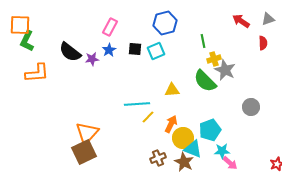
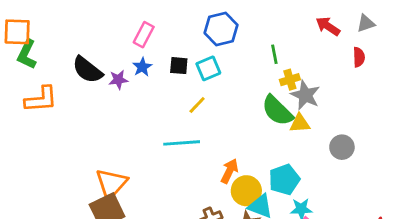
yellow triangle: (172, 90) -> (300, 123), moved
yellow line: (148, 117) -> (197, 105), moved

